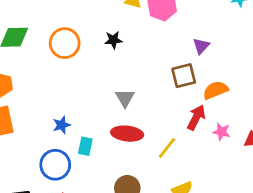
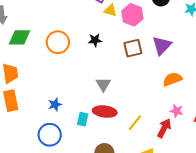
purple triangle: (201, 46) -> (162, 45), size x1.5
brown square: (184, 76) -> (133, 48), moved
red arrow: (196, 117) -> (164, 128), moved
cyan rectangle: (85, 146) -> (83, 119), moved

